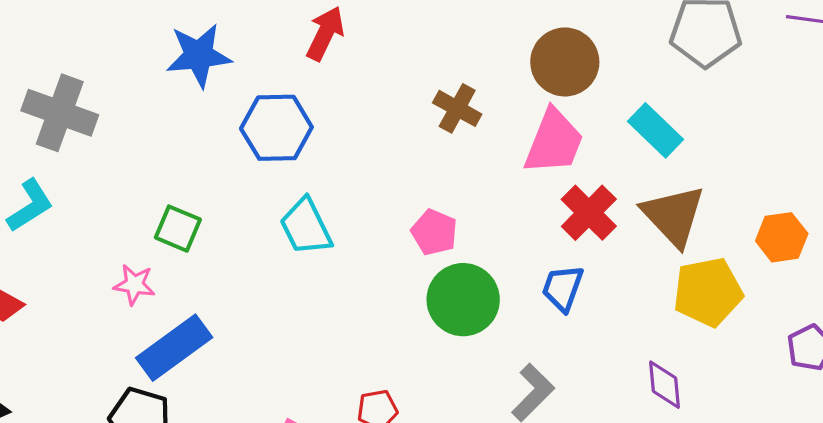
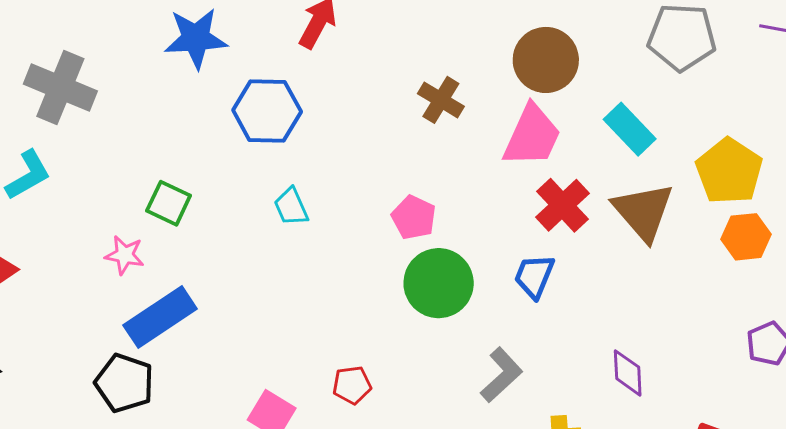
cyan trapezoid: (306, 227) -> (291, 207), size x0.7
yellow pentagon: (708, 292) -> (729, 171), moved, turned -30

